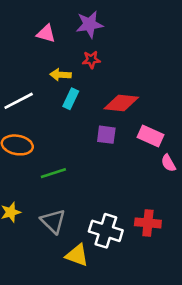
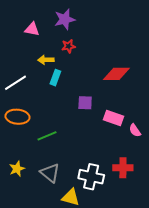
red diamond: (121, 103) -> (116, 74), moved
pink rectangle: (150, 136) -> (114, 118), moved
pink semicircle: (168, 163) -> (135, 130), moved

